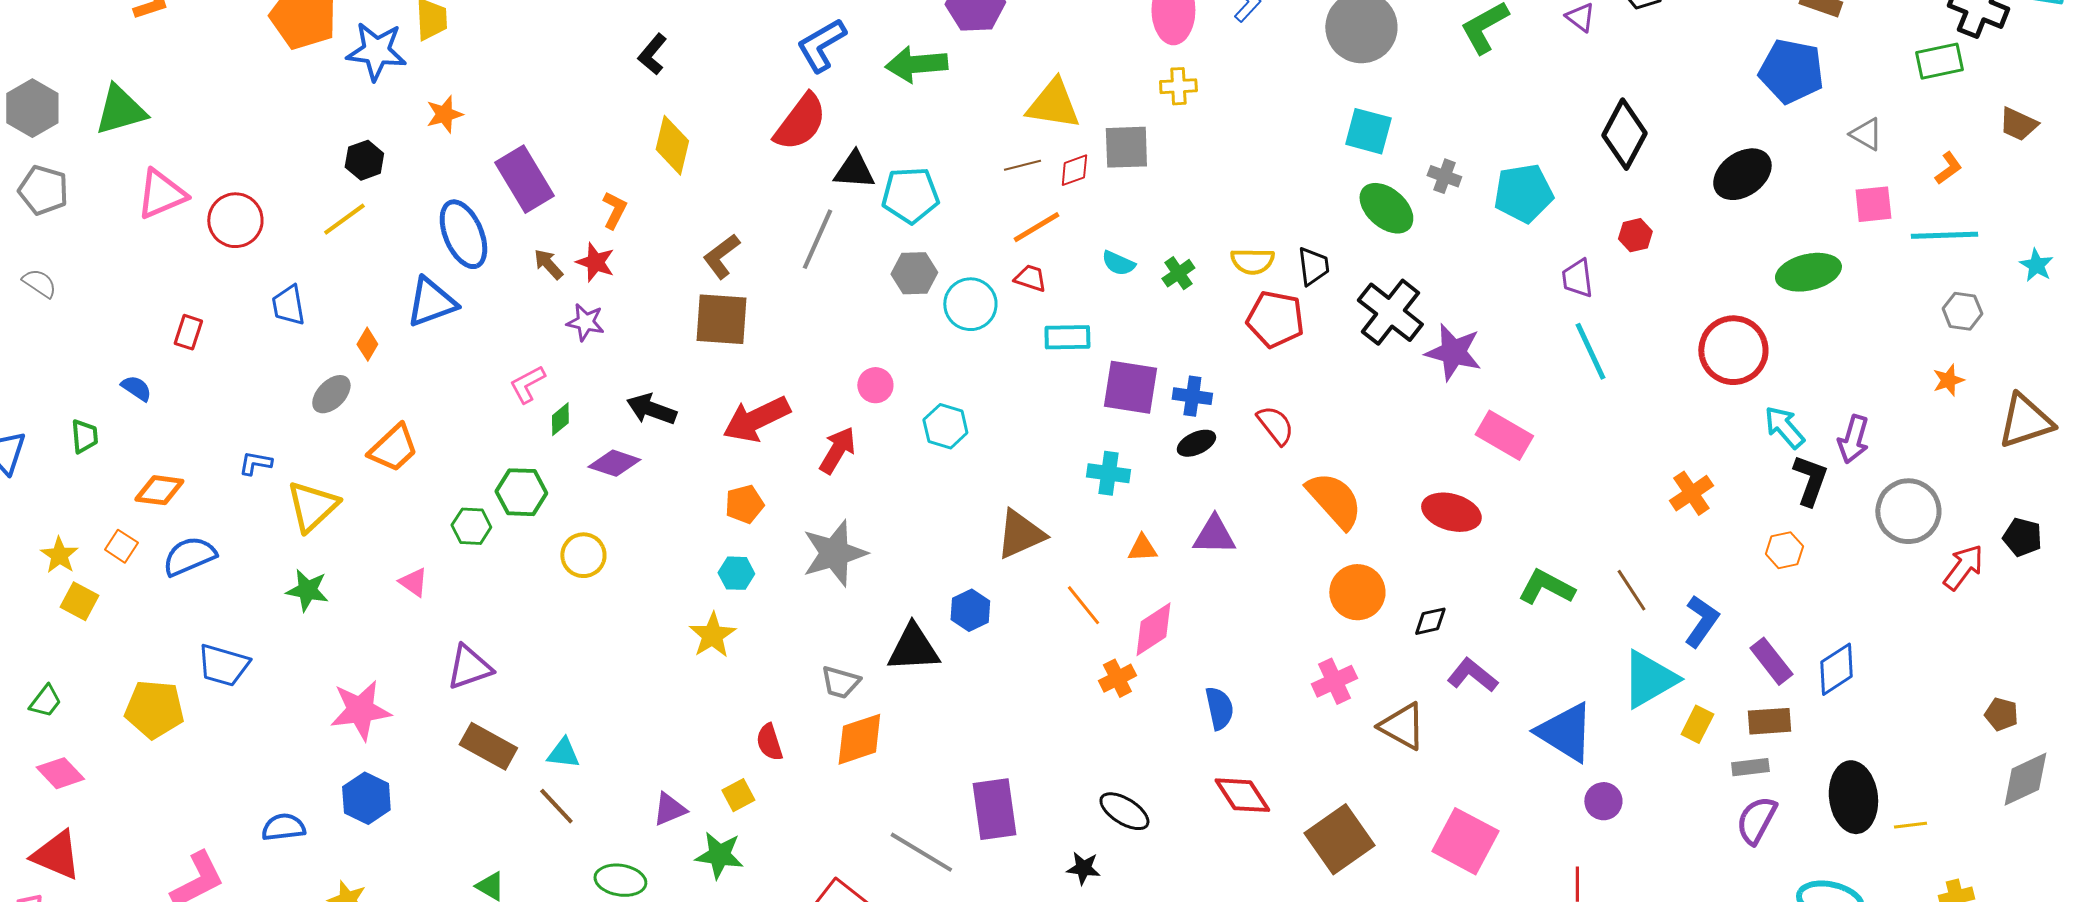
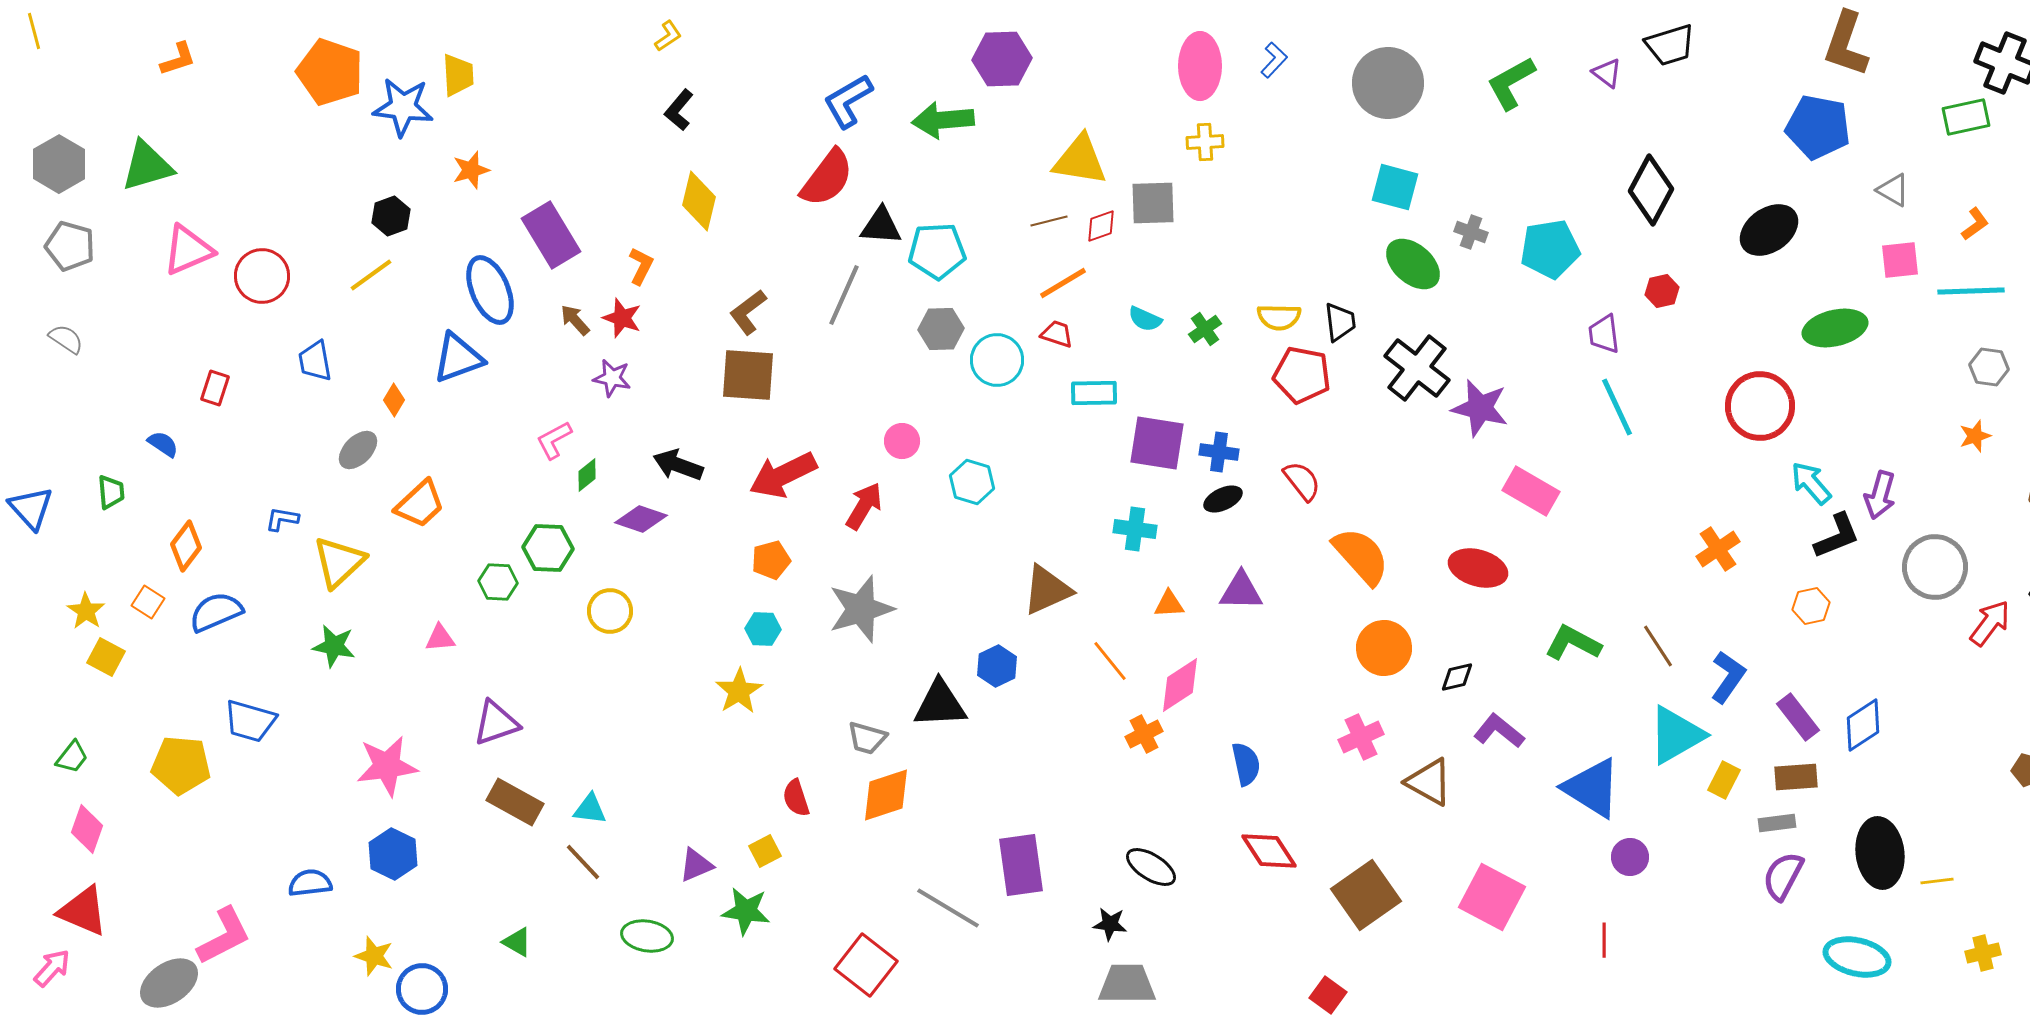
black L-shape: (1810, 480) -> (1837, 536), turned 48
orange diamond: (159, 490) -> (186, 546), turned -60
pink triangle: (413, 582) -> (440, 638), turned -40
pink diamond: (60, 773) -> (87, 829), turned 63

